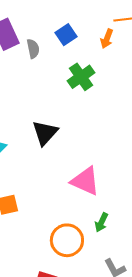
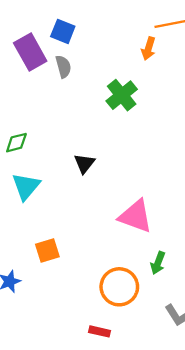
blue square: (66, 35) -> (63, 31), moved, turned -30
black triangle: (45, 133) -> (84, 163), size x0.7

